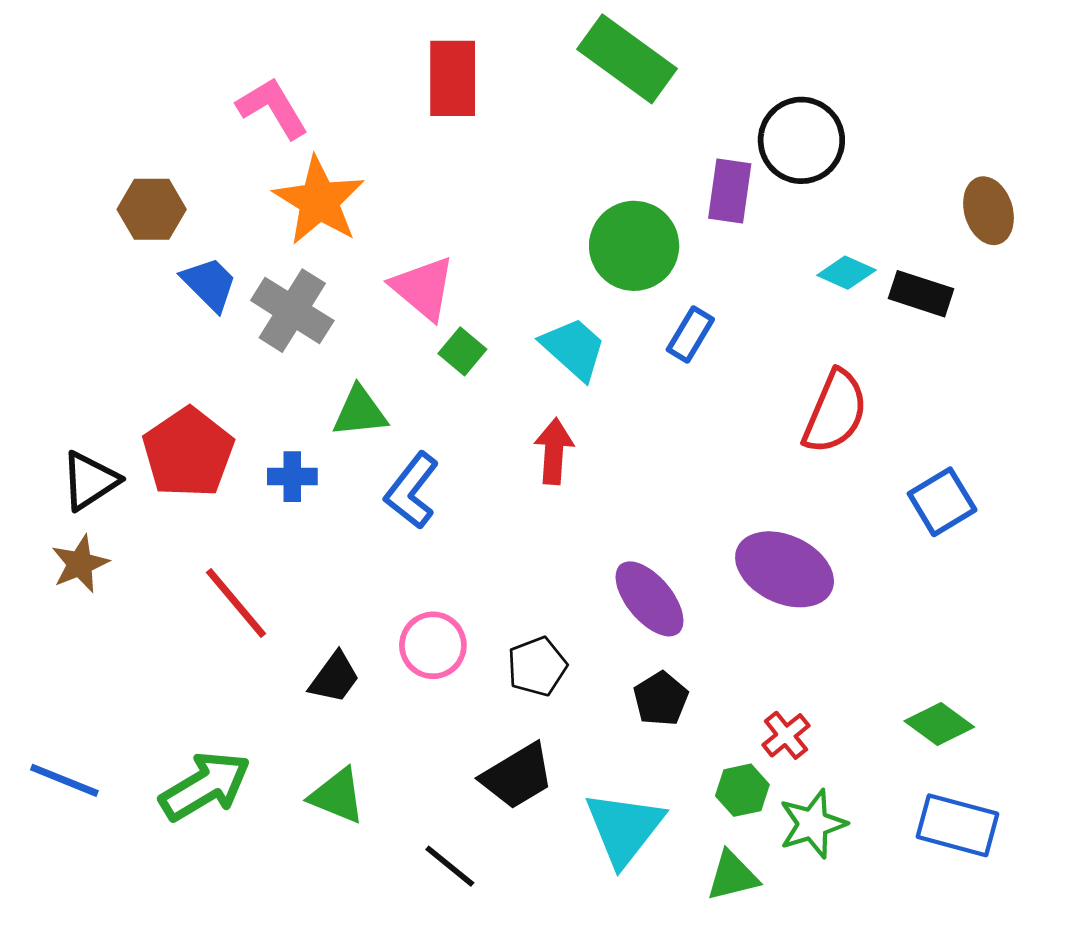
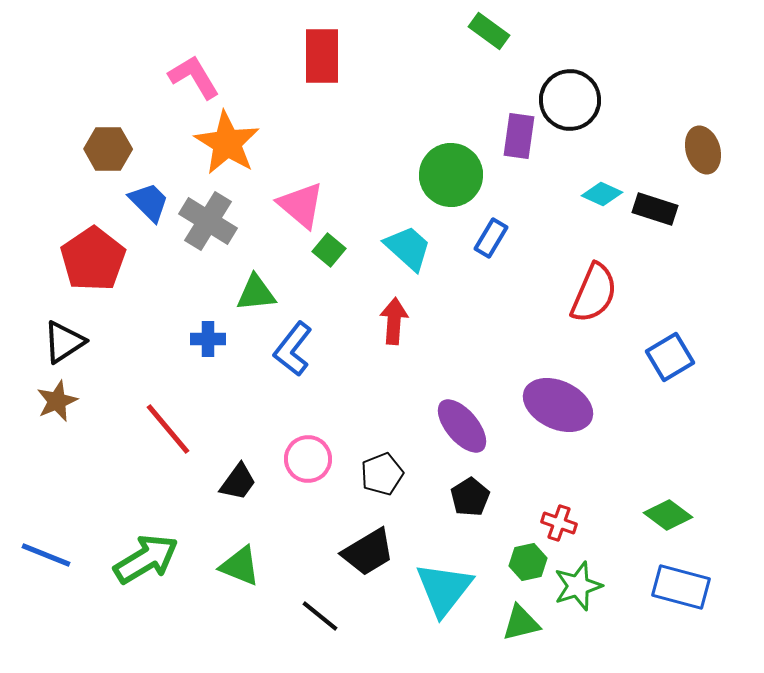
green rectangle: (627, 59) -> (489, 31), moved, size x0.6
red pentagon: (188, 453) -> (93, 259), moved
red cross: (786, 735) -> (559, 523), turned -32

